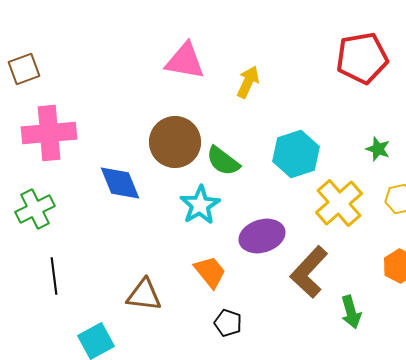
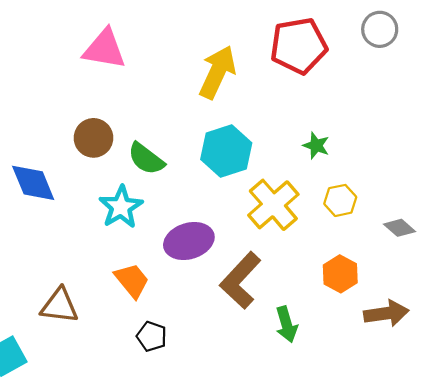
yellow arrow: (248, 82) -> (217, 72), moved, size x1.5
brown circle: (175, 142) -> (93, 138), size x0.7

